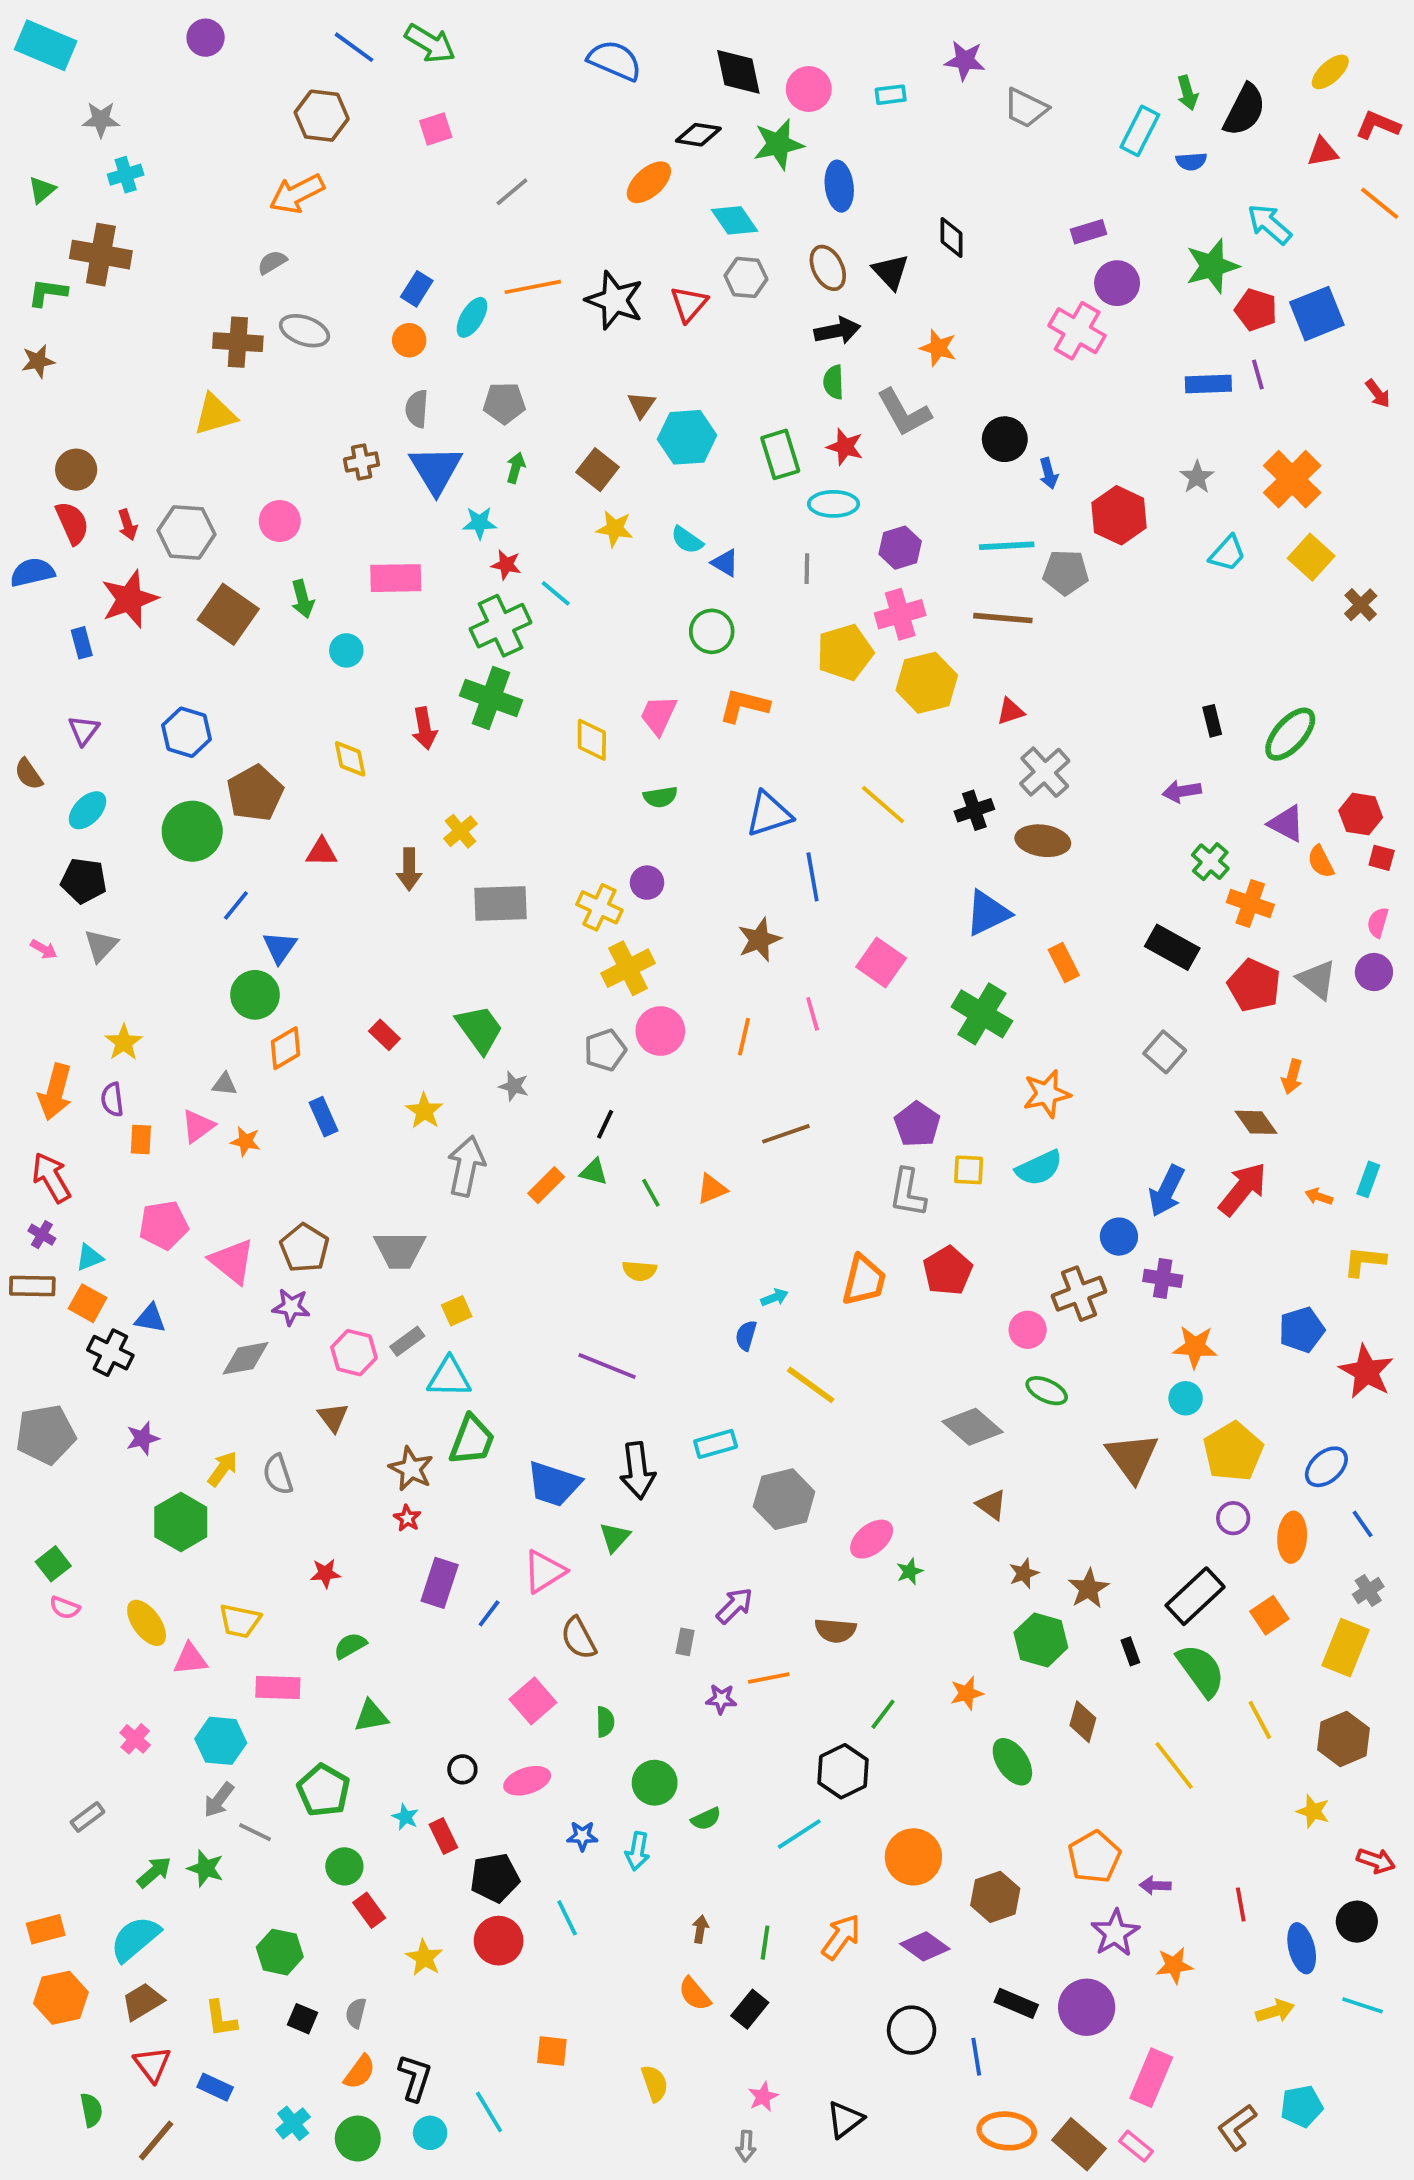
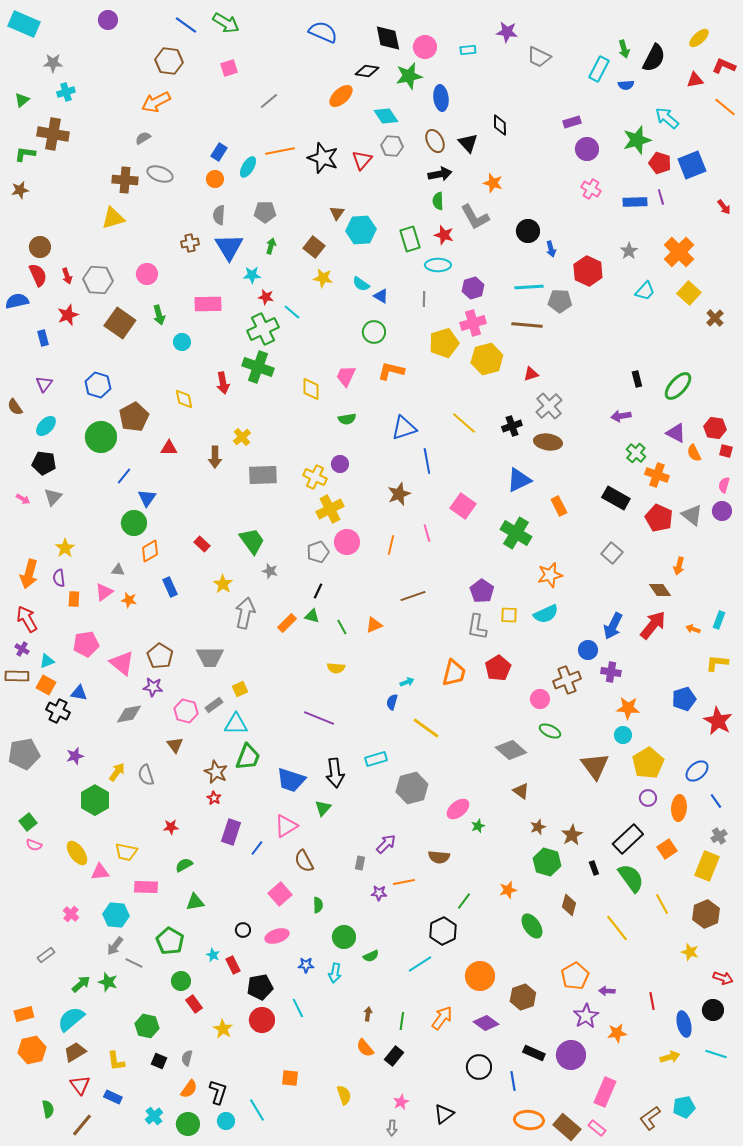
pink cross: (1077, 331) -> (591, 189), moved, size x0.7
red star: (129, 599) -> (68, 315), size x0.7

